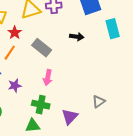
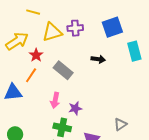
pink arrow: (48, 78) -> (55, 100), moved
purple star: (15, 86) -> (75, 108), moved

